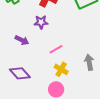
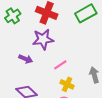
purple star: (41, 22) -> (43, 39), size x1.5

